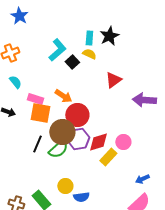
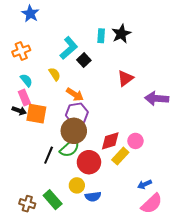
yellow semicircle: (89, 54) -> (55, 74), moved, turned 32
pink rectangle: (35, 99) -> (24, 97), moved, turned 49
orange square: (40, 113) -> (36, 114), moved
red circle: (77, 115) -> (89, 162), moved
purple hexagon: (78, 139) -> (77, 114), moved
black line: (37, 144) -> (49, 155), moved
blue arrow: (142, 179) -> (145, 184), moved

